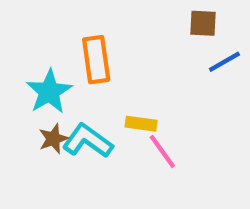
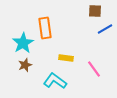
cyan L-shape: (88, 141) -> (55, 81), moved
pink line: (162, 152) -> (94, 69), moved

